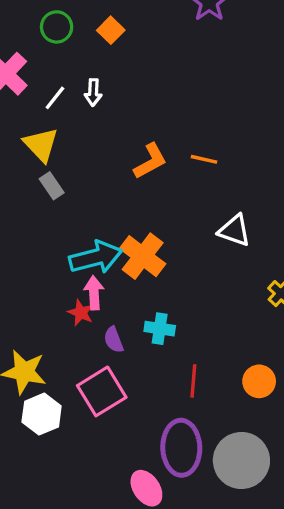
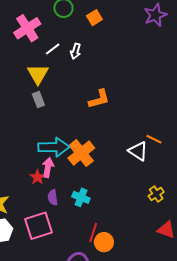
orange line: (204, 159) -> (154, 139), moved
orange circle: (259, 381) -> (104, 242), moved

